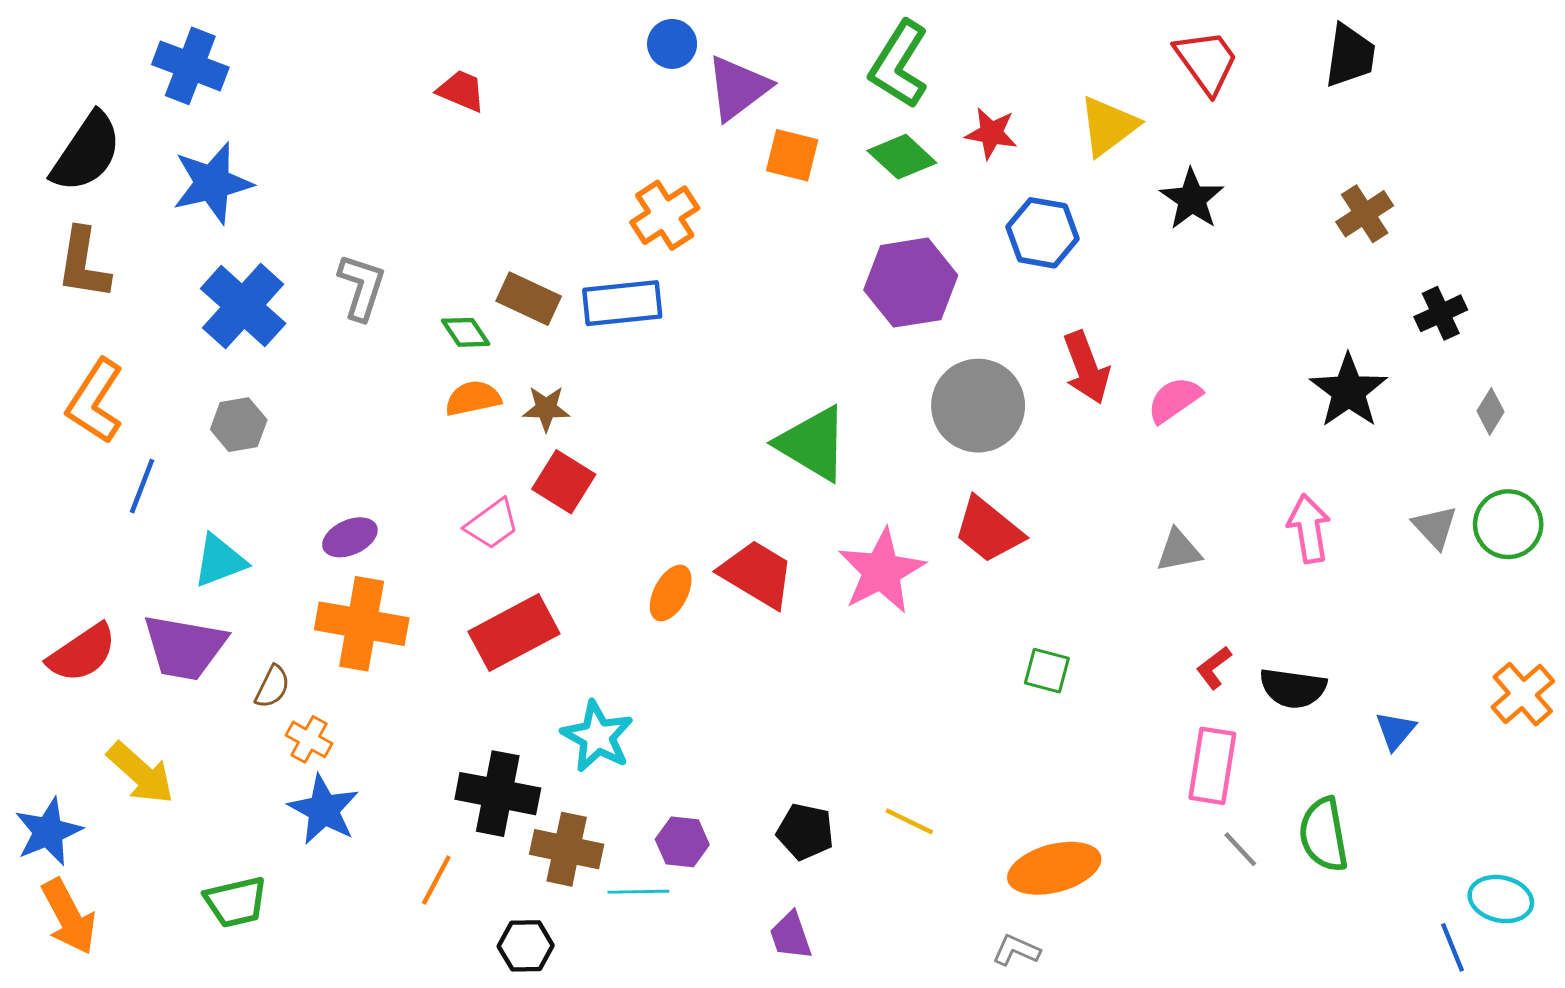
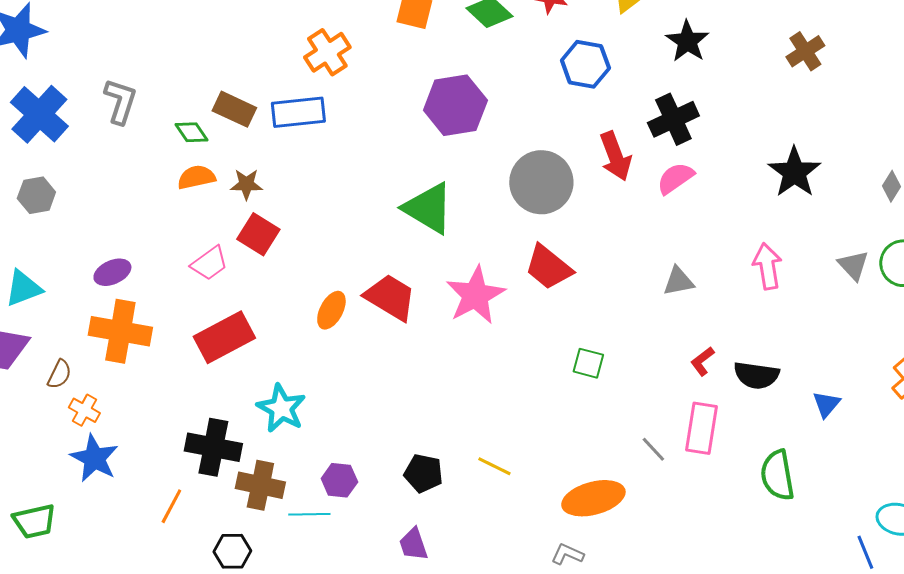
purple hexagon: (911, 283) -> (455, 105), moved
black cross: (1441, 313) -> (673, 119), moved, size x1.4
gray line: (1240, 849) -> (653, 449), moved

